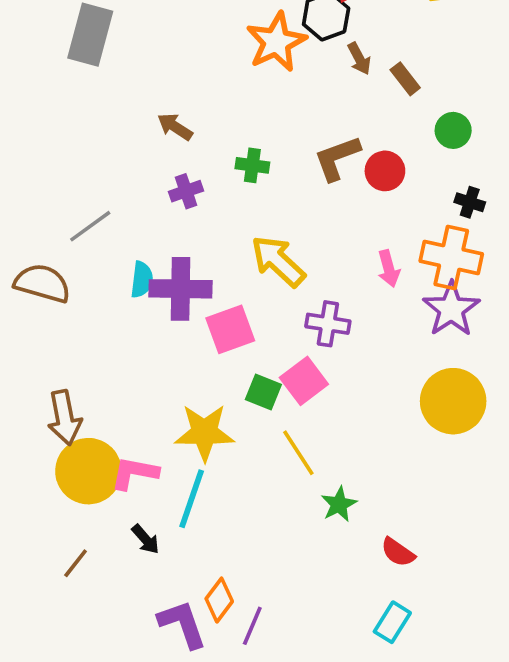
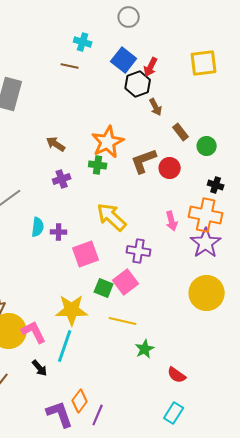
orange star: (276, 42) -> (108, 142), moved
brown rectangle: (405, 79) -> (181, 132), moved
purple cross: (181, 289) -> (59, 232), size x0.5
yellow line: (298, 453) -> (123, 321), turned -44
pink L-shape: (134, 473) -> (34, 332), turned 52

